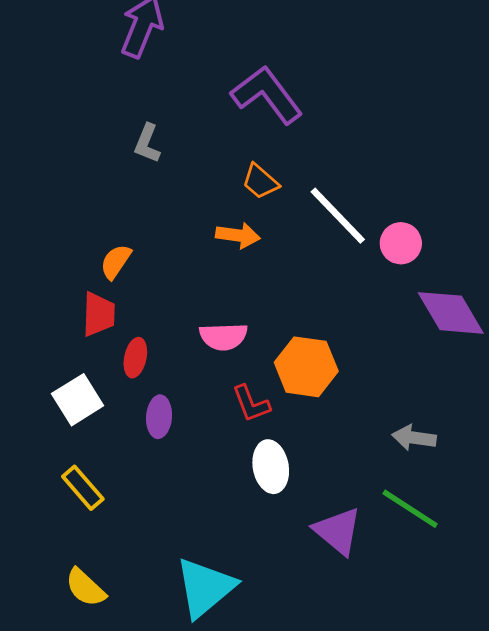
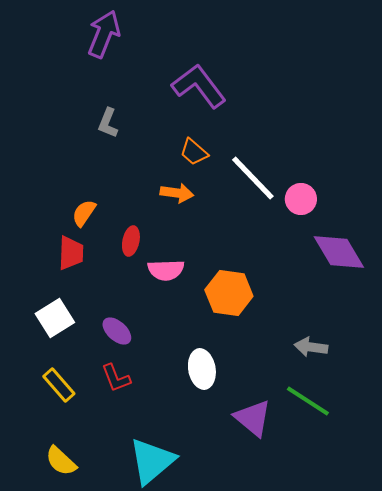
red ellipse: (135, 358) -> (131, 241), moved
red L-shape: (251, 404) -> (116, 378), moved
purple ellipse: (159, 417) -> (117, 331), turned -52

